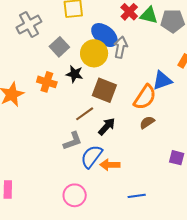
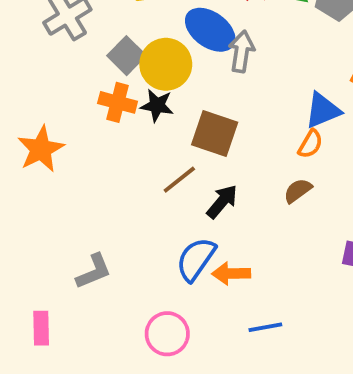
yellow circle: (94, 53) -> (166, 64), moved
orange cross: (47, 82) -> (118, 102), moved
orange semicircle: (145, 97) -> (310, 144), moved, size x0.6
gray L-shape: (73, 141) -> (94, 271), moved
blue line: (137, 196) -> (265, 327), moved

